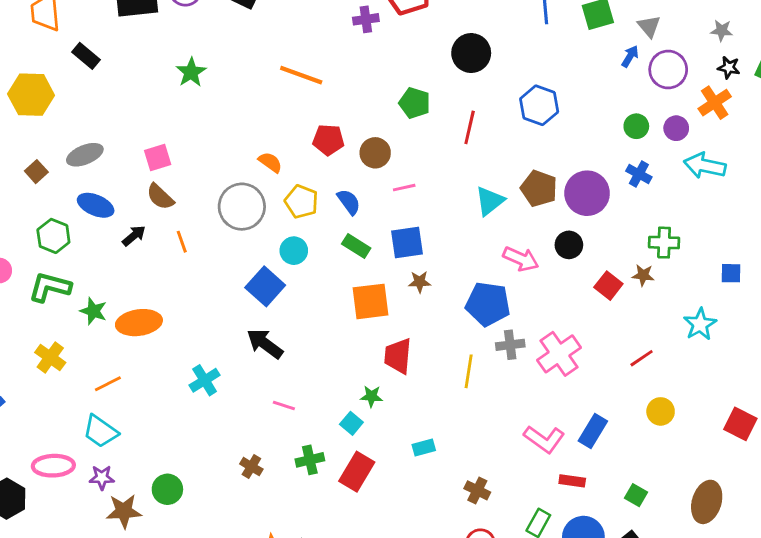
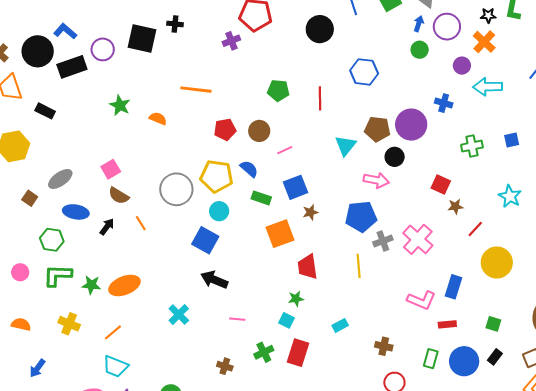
black circle: (471, 53) -> (320, 29), moved
green circle: (636, 126) -> (420, 50), moved
orange semicircle: (270, 162) -> (158, 118), moved
yellow pentagon: (301, 202) -> (217, 176), size x1.4
black circle: (569, 245) -> (395, 157), moved
blue square: (731, 273) -> (512, 140), moved
brown star: (643, 275) -> (455, 206), moved
yellow circle: (661, 411) -> (497, 262), size x1.6

